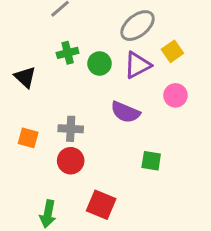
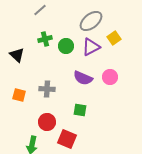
pink circle: (175, 95) -> (110, 77), moved
red circle: (71, 161) -> (47, 122), moved
green square: (151, 161) -> (80, 110), moved

